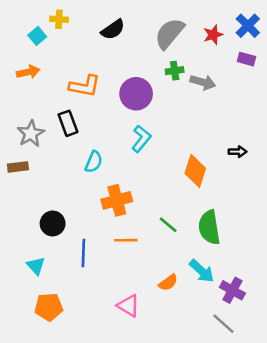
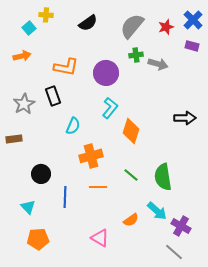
black arrow: (238, 152) -> (185, 118), size x1.5
brown rectangle: (18, 167) -> (14, 139), moved
orange diamond: (195, 171) -> (131, 131), moved

